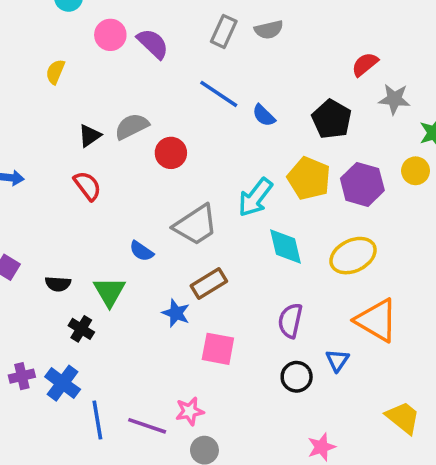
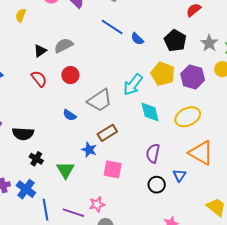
gray star: (394, 99) -> (209, 43), moved, turned 30
red circle: (171, 153) -> (70, 75), moved
black semicircle: (58, 284) -> (23, 134), size x1.5
green triangle: (109, 292) -> (65, 170), moved

